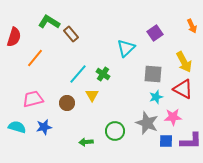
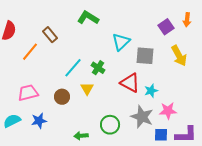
green L-shape: (49, 22) -> (88, 18), moved
orange arrow: (192, 26) -> (187, 20), turned 32
purple square: (155, 33) -> (166, 27), moved
brown rectangle: (71, 34) -> (50, 35), moved
gray square: (153, 74) -> (145, 56), moved
red triangle: (183, 89) -> (130, 83), moved
cyan semicircle: (17, 127) -> (12, 121), turned -42

